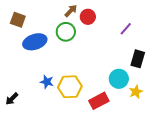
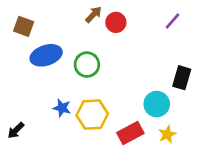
purple line: (126, 29) -> (173, 21), moved
green circle: (66, 32) -> (87, 65), moved
yellow star: (136, 92) -> (167, 134), moved

